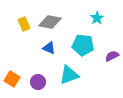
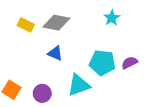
yellow rectangle: (24, 24) -> (26, 25), turned -40
cyan pentagon: (83, 45) -> (102, 63), moved

